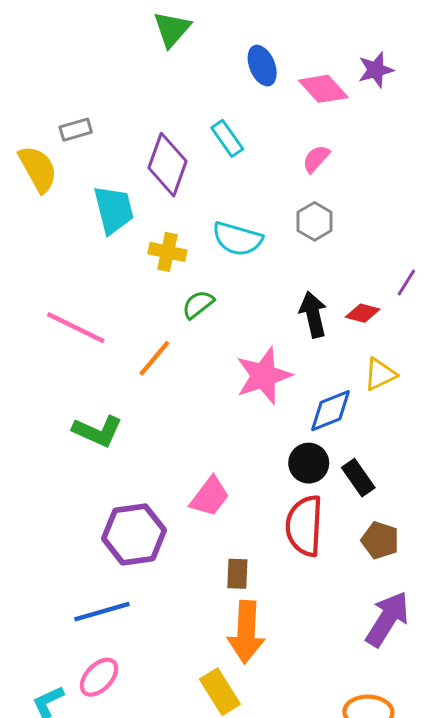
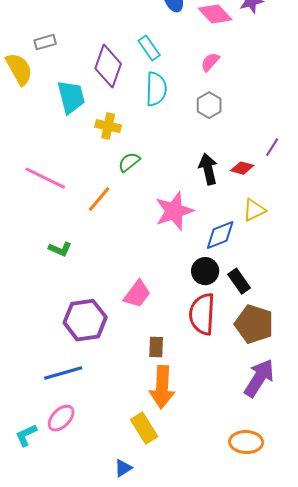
cyan semicircle: (237, 239) -> (156, 89), moved, turned -104
green L-shape: (98, 431) -> (60, 249), size x0.7
brown pentagon: (380, 540) -> (254, 324), size x1.5

